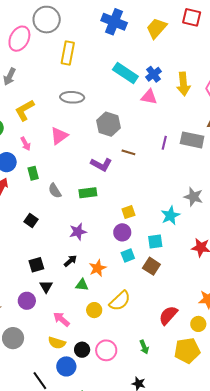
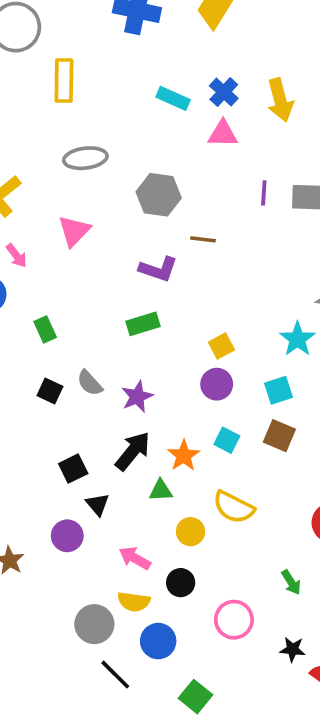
cyan rectangle: (125, 73) -> (173, 98), size x0.7
purple line: (164, 143) -> (264, 193), moved
green rectangle: (33, 173) -> (45, 329), moved
gray semicircle: (55, 191) -> (90, 383), moved
cyan square: (128, 256) -> (227, 440), moved, turned -32
black arrow: (70, 261) -> (133, 451), size x1.6
yellow semicircle: (120, 301) -> (234, 507), turned 80
gray circle: (13, 338) -> (94, 624), moved
black circle: (82, 350) -> (181, 583), moved
pink circle: (106, 350) -> (234, 620), moved

